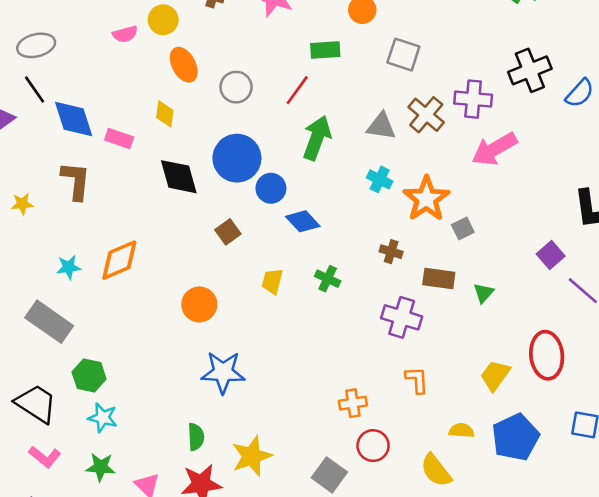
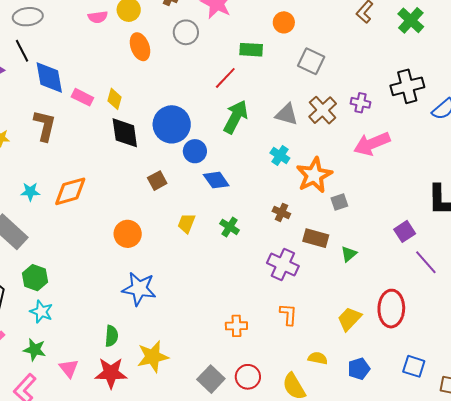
gray circle: (236, 87) -> (186, 32), moved
purple cross: (473, 99) -> (361, 103), size x0.7
yellow diamond: (165, 114) -> (114, 99), moved
blue pentagon: (515, 437) -> (359, 369), size x0.6
red circle: (373, 446) -> (248, 377), moved

